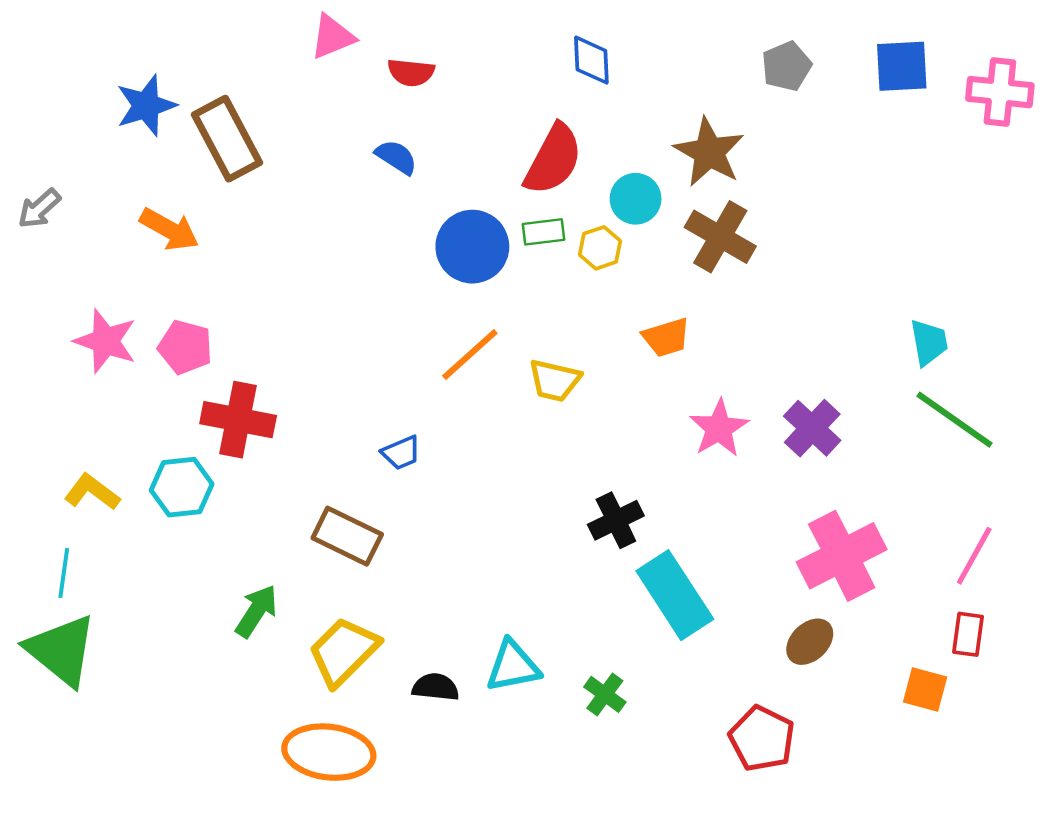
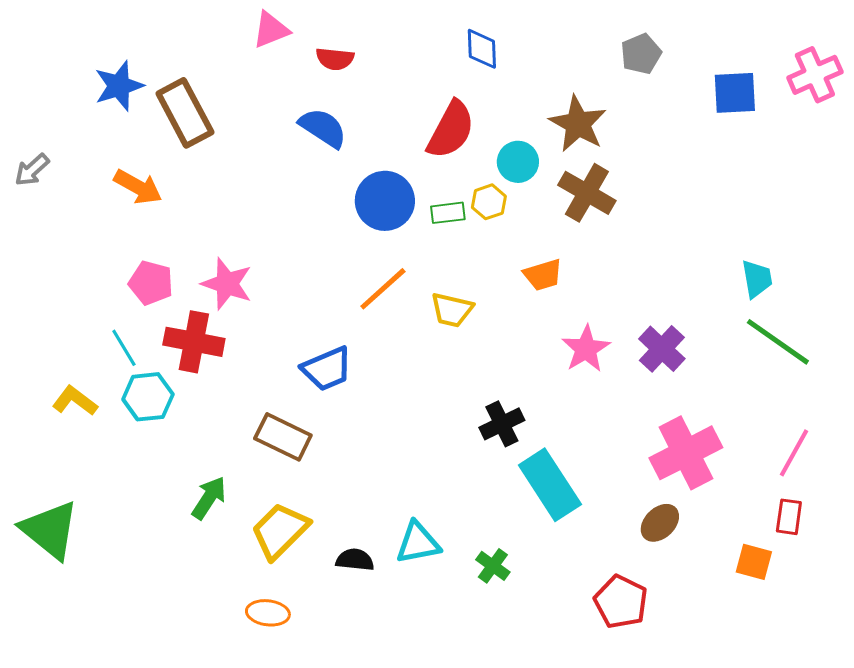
blue square: (902, 66) -> (735, 93), moved
pink cross: (1000, 92) -> (815, 75), turned -30
blue semicircle: (396, 157) -> (323, 128), size x1.4
green rectangle: (544, 232) -> (448, 213), moved
pink star: (106, 341) -> (227, 284), moved
blue trapezoid: (401, 453) -> (327, 369), size x1.6
cyan line: (64, 573) -> (124, 348), moved, turned -39
orange ellipse: (329, 752) -> (268, 613), size x0.6

